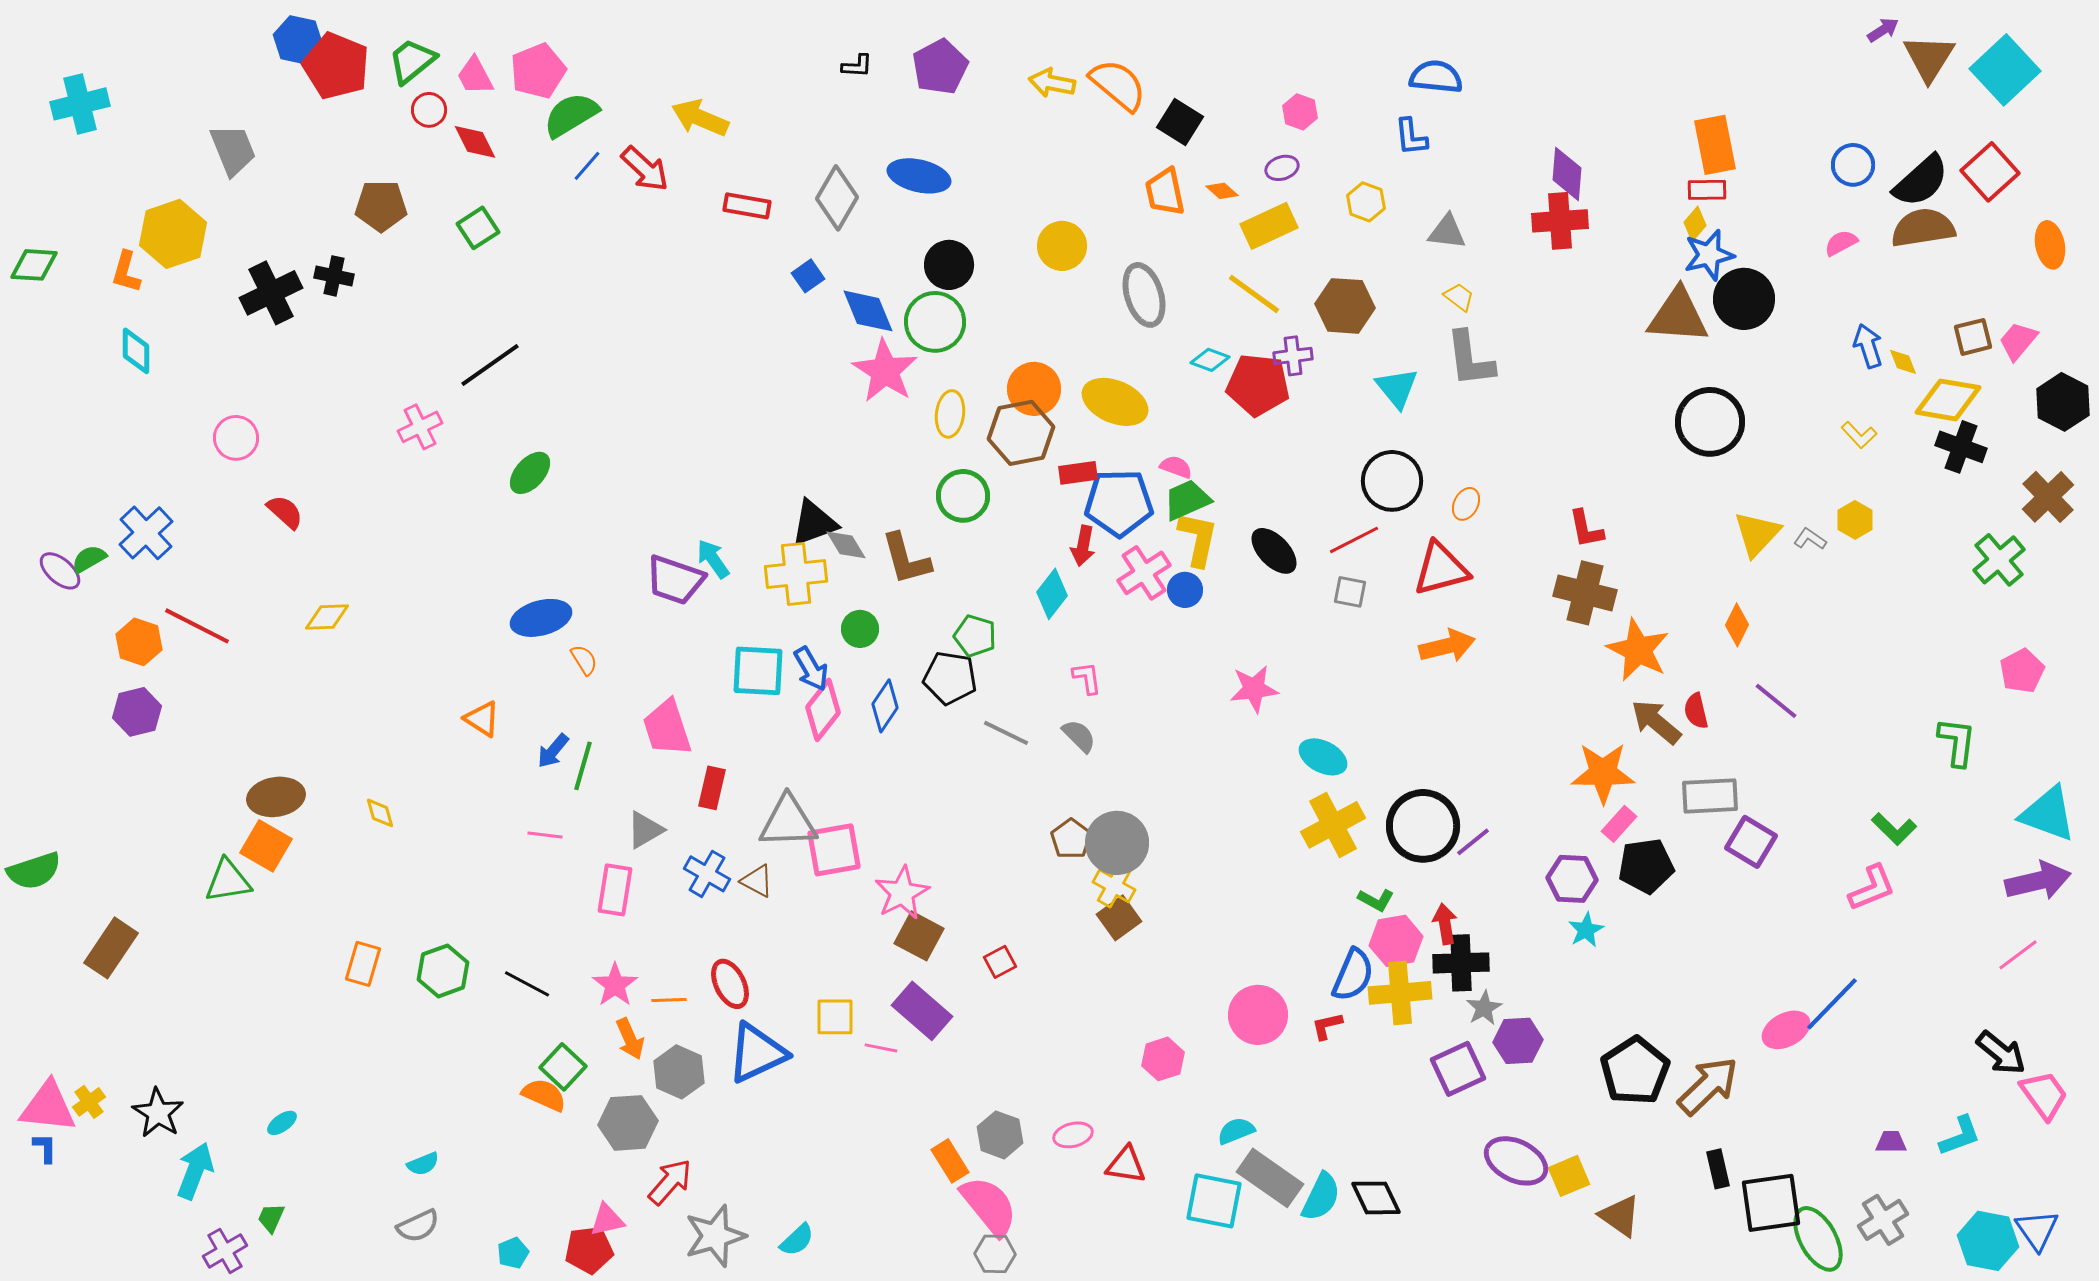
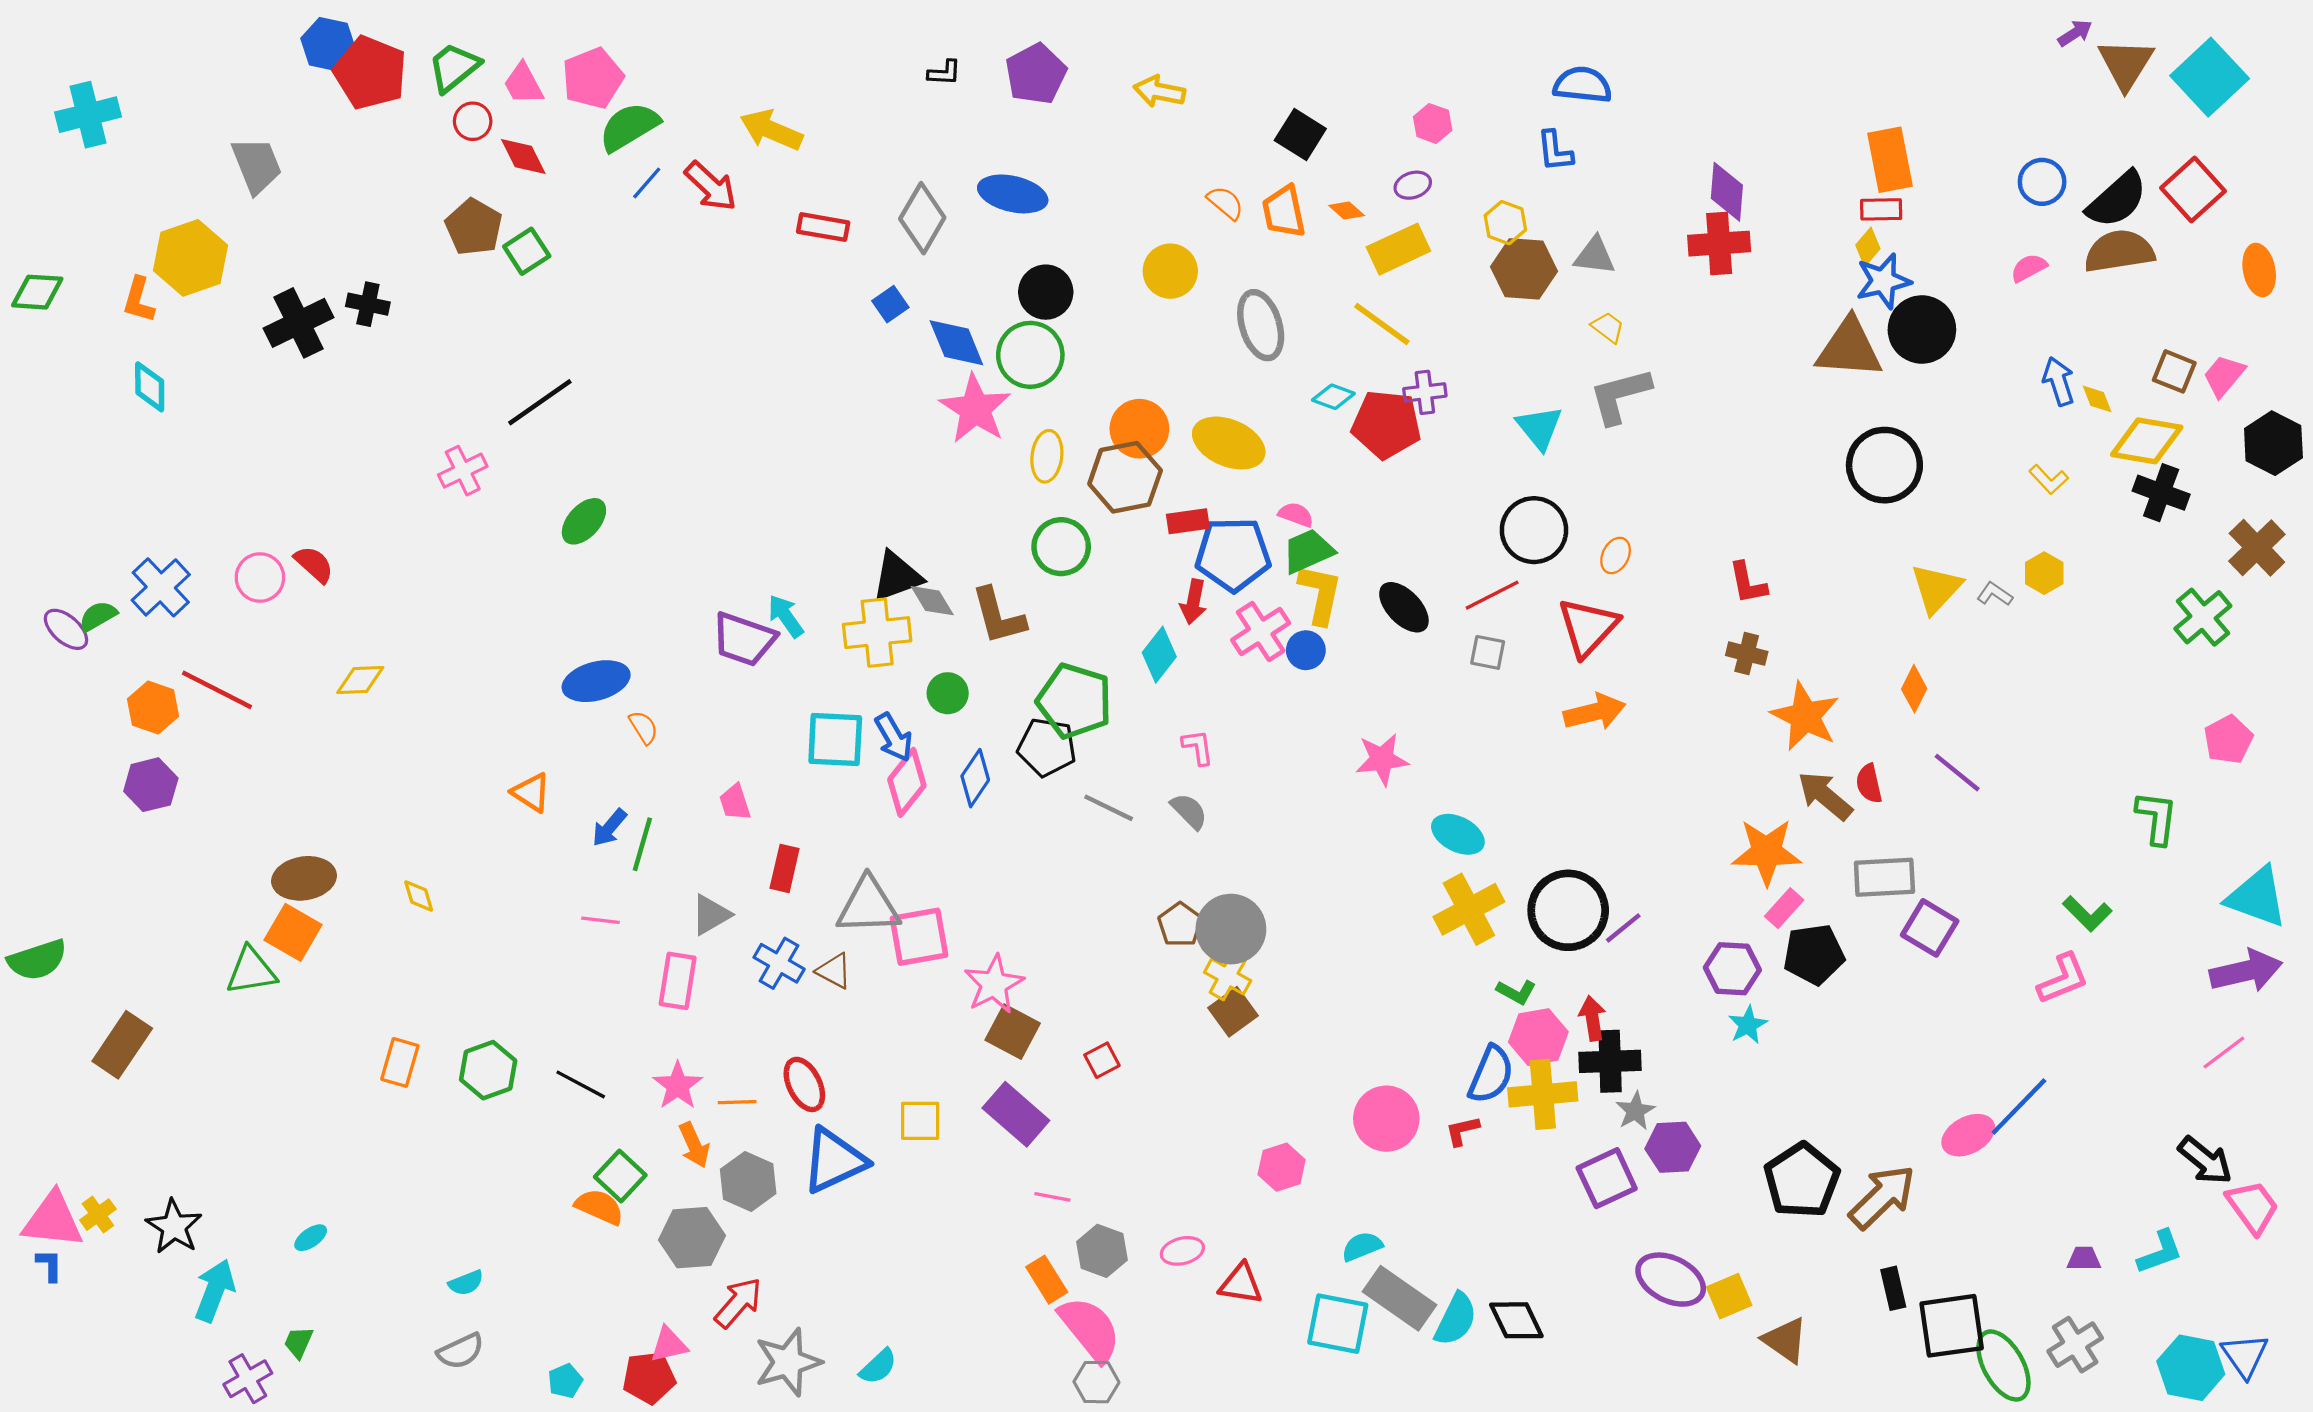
orange semicircle: (1118, 85) -> (1225, 203), moved, size x0.6
brown pentagon: (381, 206) -> (474, 227), moved, turned 30
brown hexagon: (1345, 306) -> (1524, 269), moved
brown square: (1973, 337) -> (2174, 371), turned 36
gray L-shape: (1470, 359) -> (1620, 396), turned 82
pink circle: (236, 438) -> (260, 577), moved
red triangle: (1441, 569) -> (1588, 627), turned -32
brown cross: (1585, 593) -> (1747, 654), size x0.6
green pentagon: (975, 636) -> (1074, 701), size x1.6
pink trapezoid: (667, 728) -> (735, 802), size x0.6
pink line: (881, 1048) -> (1052, 1197), moved

